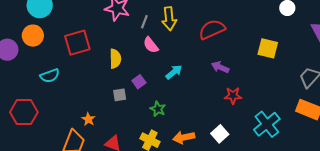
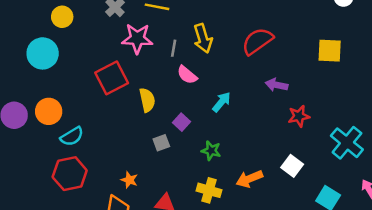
orange circle: (33, 36) -> (49, 111), moved
red square: (77, 43) -> (112, 78), moved
red hexagon: (24, 112) -> (70, 174), moved

